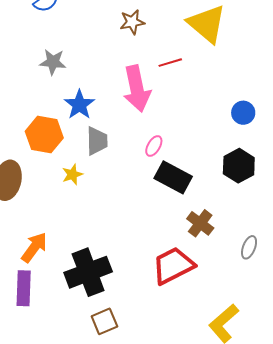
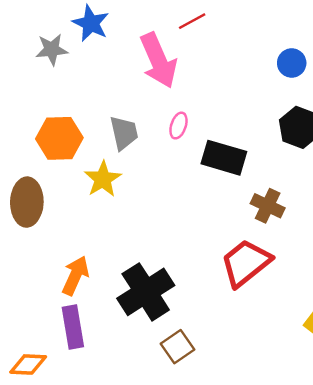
blue star: (79, 105) -> (91, 23), moved
pink ellipse: (154, 146) -> (178, 126), moved
yellow star: (72, 174) -> (103, 179), size x1.4

